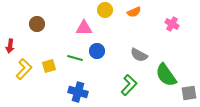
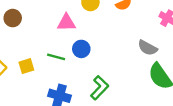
gray semicircle: (139, 55) -> (148, 48), moved
green L-shape: (129, 85) -> (100, 88), moved

